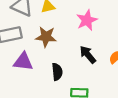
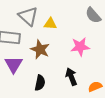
purple triangle: (23, 62) -> (13, 64), turned 36

